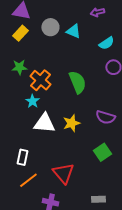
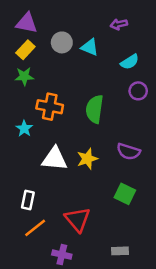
green star: (19, 67) -> (24, 76), moved
orange cross: (40, 80) -> (50, 107), turned -30
green semicircle: (77, 82) -> (95, 109), turned -150
cyan star: (32, 101) -> (24, 128), moved
green square: (102, 152) -> (125, 194), turned -30

